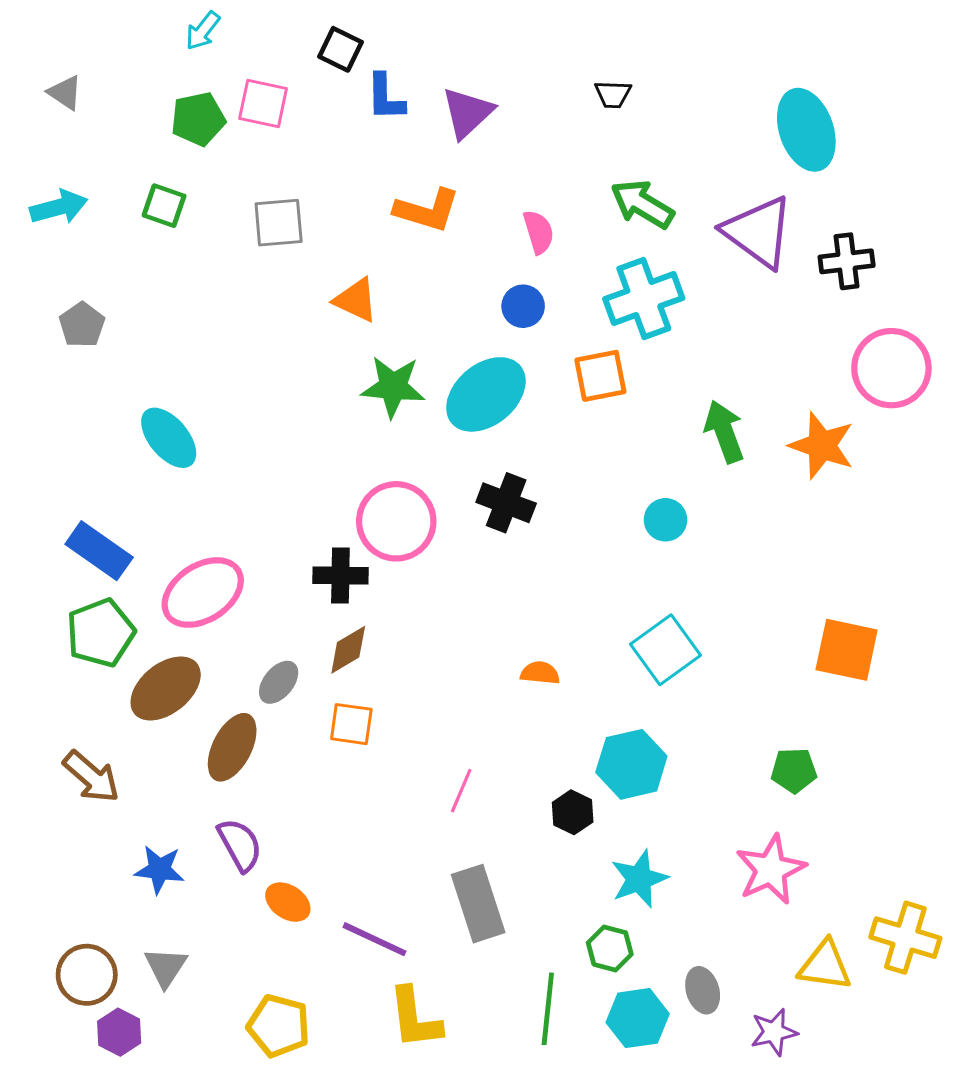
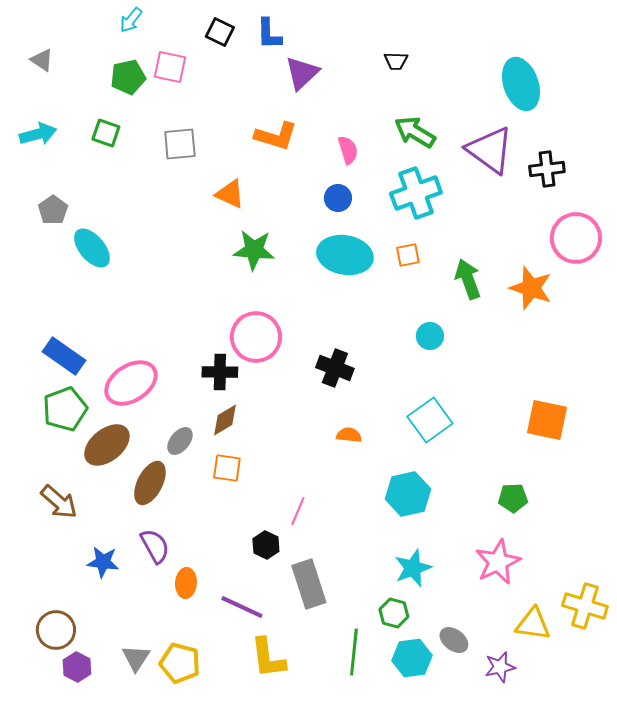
blue L-shape: (385, 97) -> (269, 34), moved
orange square: (600, 376) -> (408, 255), moved, size x0.7
cyan ellipse: (486, 394) -> (345, 255), moved, turned 50
cyan ellipse: (169, 438) -> (92, 248), moved
black cross: (506, 503) -> (335, 368), moved
black hexagon: (573, 812) -> (266, 545), moved
orange ellipse: (288, 902) -> (186, 583), turned 60
gray triangle: (166, 967) -> (136, 658), moved
gray ellipse: (703, 990) -> (454, 640), turned -36

